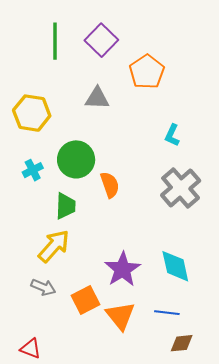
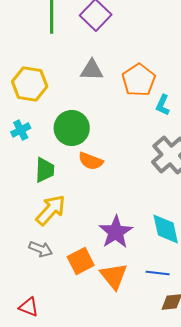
orange pentagon: (147, 72) -> (139, 80), moved
cyan cross: (33, 170) -> (21, 130), moved
orange semicircle: (110, 185) -> (91, 161), moved, turned 130
green trapezoid: (65, 206) -> (45, 170), moved

